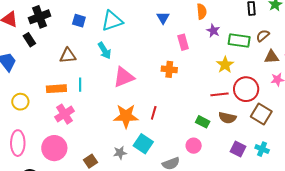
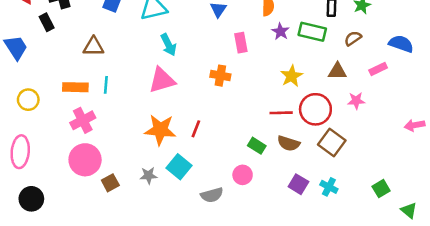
brown semicircle: (263, 36) -> (353, 38), moved
green rectangle: (239, 41) -> (312, 32), moved
cyan arrow: (104, 51) -> (168, 45), moved
brown triangle: (272, 57) -> (337, 71), moved
pink circle: (54, 148) -> (85, 160), moved

